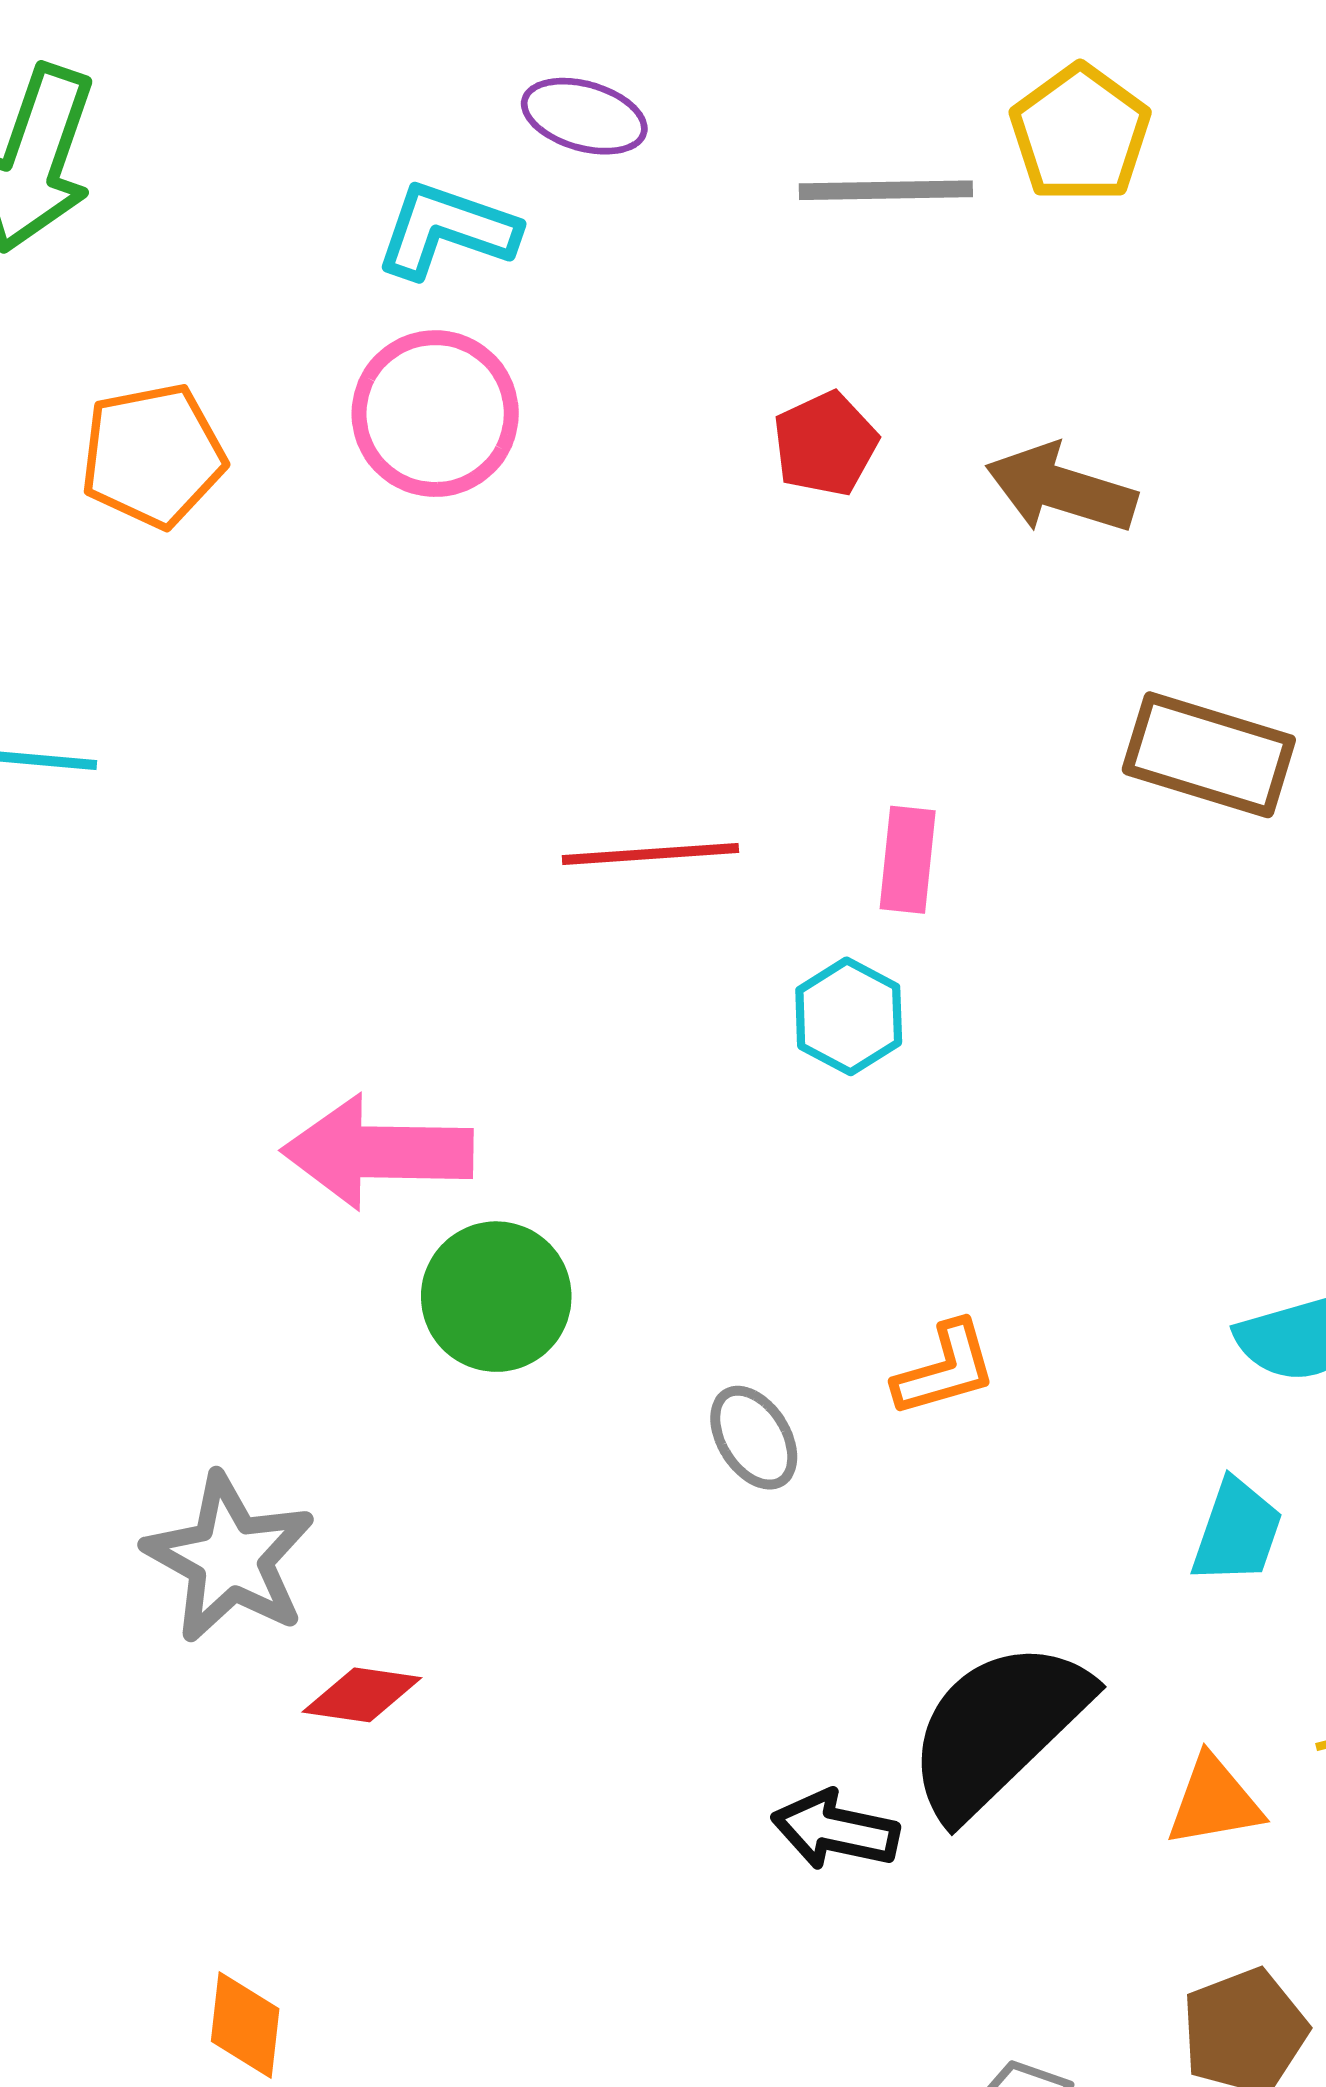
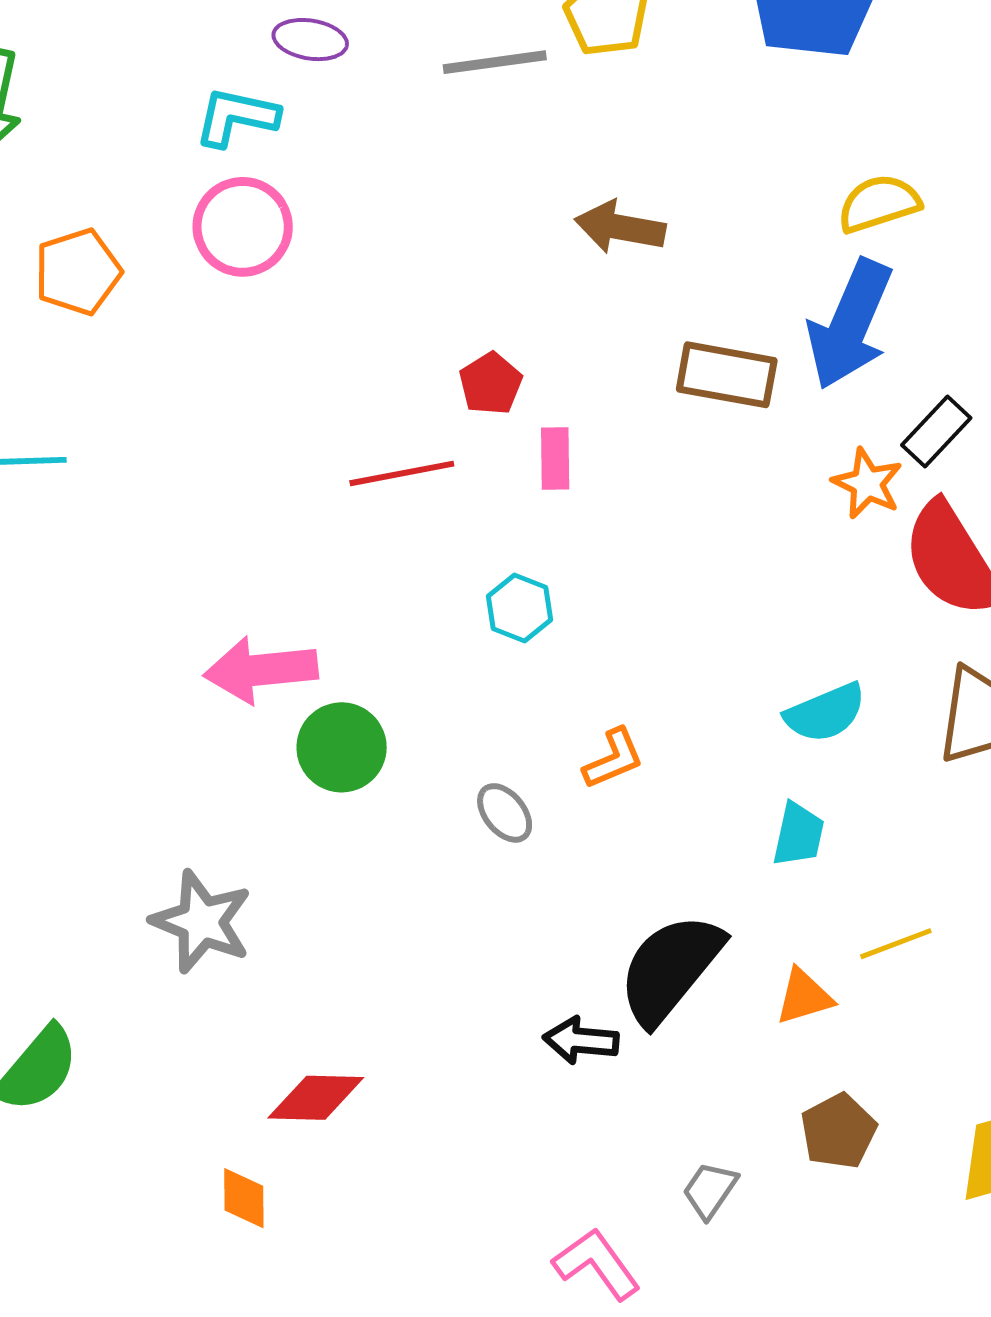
red pentagon: (825, 444) -> (491, 384), moved
cyan hexagon: (849, 1016) -> (519, 608), moved
red diamond: (362, 1695) -> (316, 1098), moved, size x1.4

